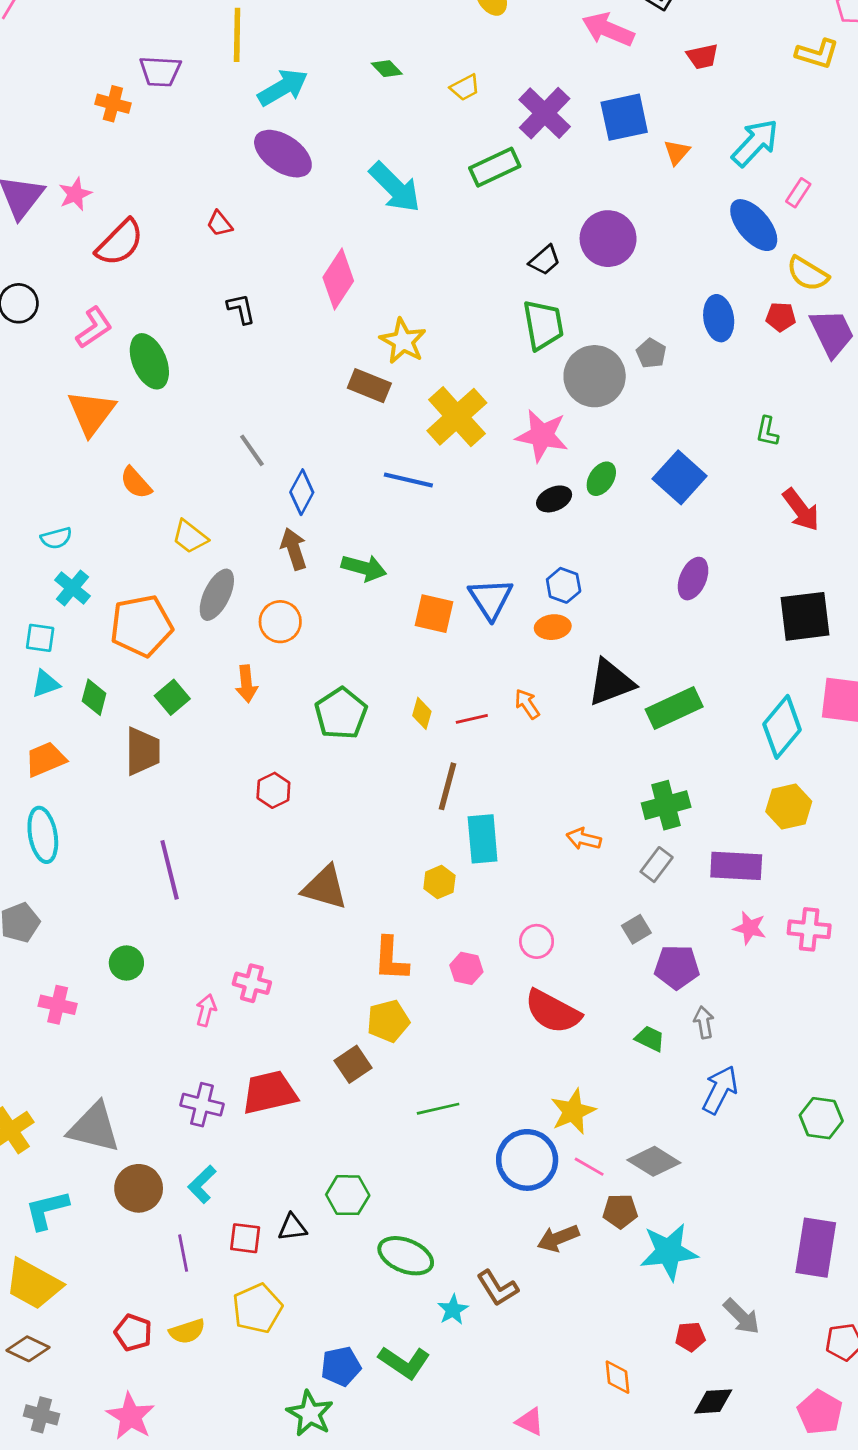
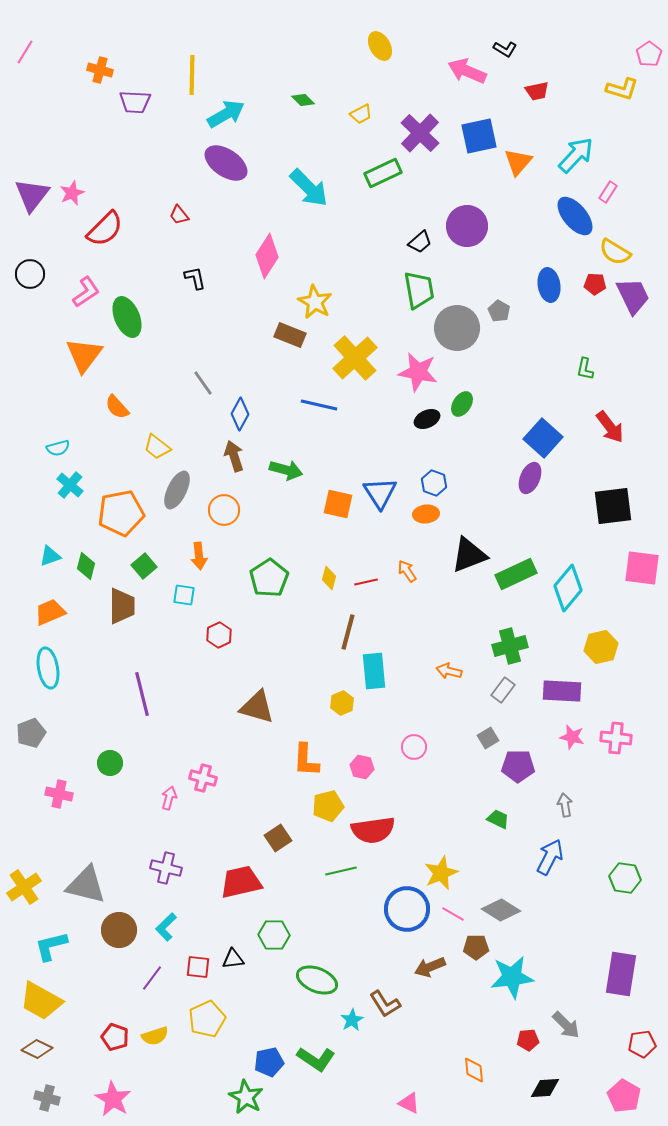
orange cross: (113, 104) -> (100, 70), moved
orange triangle: (677, 152) -> (518, 162), size x1.4
blue square: (680, 477) -> (543, 438), moved
cyan square: (40, 638) -> (184, 595), moved
cyan diamond: (782, 727) -> (568, 588), moved
red semicircle: (553, 1012) -> (373, 830), moved, turned -36
yellow pentagon: (388, 1021) -> (328, 806), moved
gray arrow: (704, 1022) -> (565, 805), moved
red trapezoid: (269, 1093) -> (241, 882), moved
purple line: (183, 1253) -> (152, 978), turned 48

